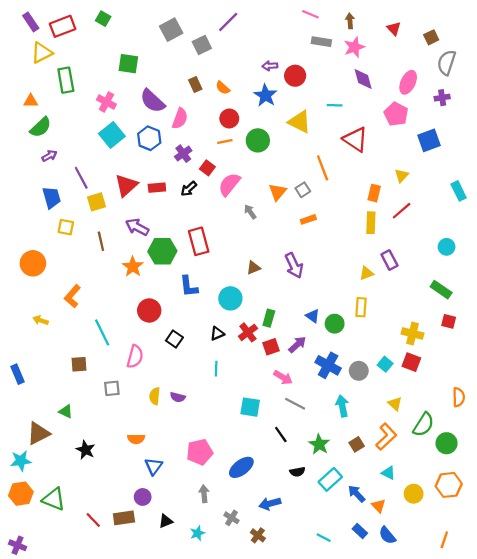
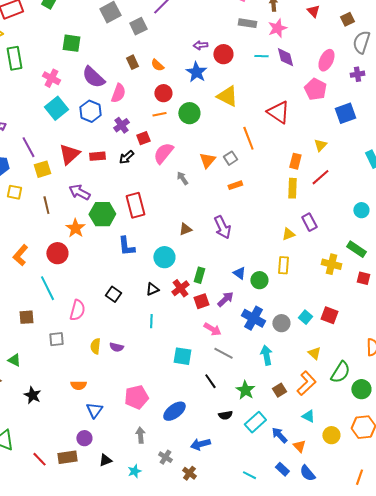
cyan line: (335, 105) -> (261, 56), moved
red square: (207, 168) -> (143, 138), turned 32
red circle: (149, 310) -> (57, 253), moved
yellow cross: (413, 334) -> (331, 264), moved

